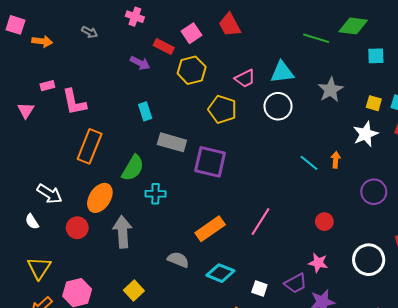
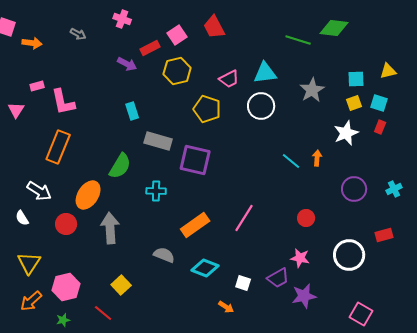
red rectangle: (164, 47) -> (150, 48), turned -54
cyan square: (376, 56) -> (356, 79), moved
yellow square: (374, 103) -> (354, 103), turned -35
orange rectangle: (90, 146) -> (58, 147), moved
cyan cross: (155, 194) -> (156, 191), moved

